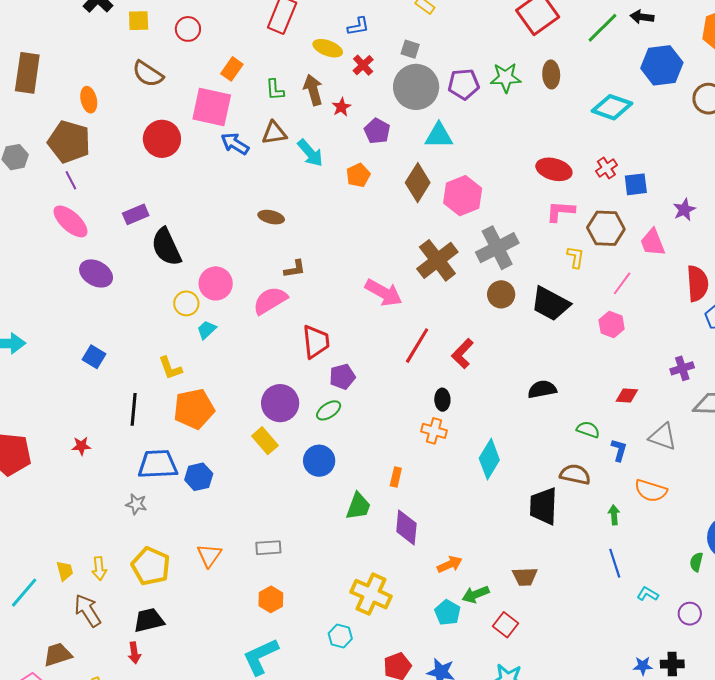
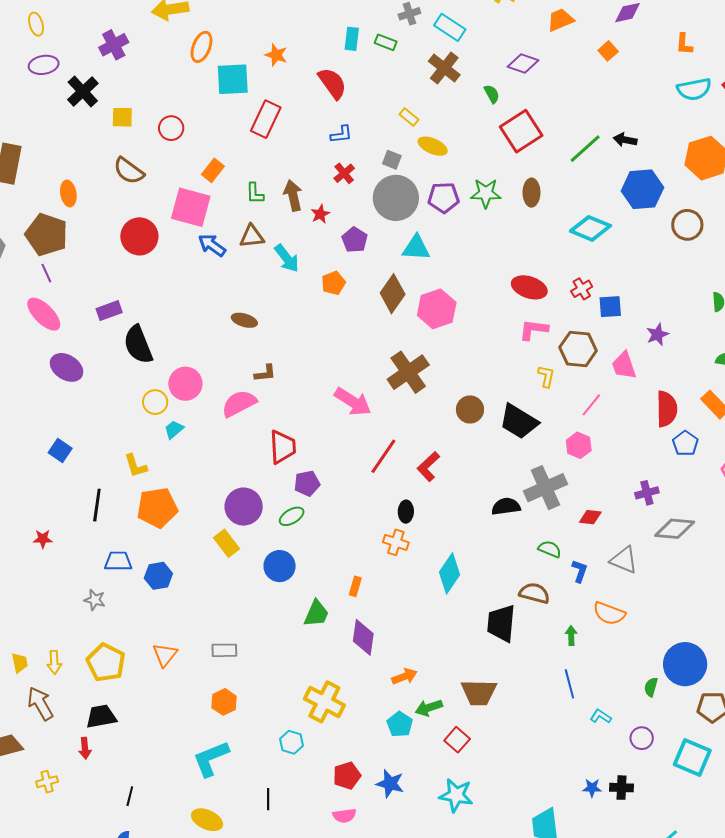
yellow ellipse: (328, 48) -> (433, 146), moved
gray cross: (497, 248) -> (545, 488), moved
blue trapezoid: (158, 464) -> (118, 561), size x0.7
brown trapezoid: (525, 577) -> (479, 693), size x1.4

